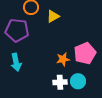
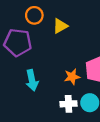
cyan arrow: (16, 62) -> (32, 80), moved

